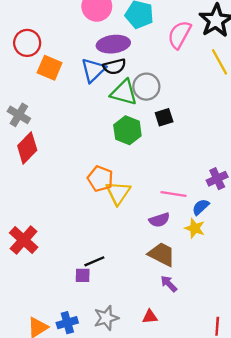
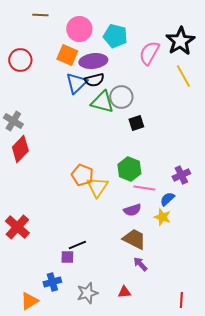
orange square: (50, 68) -> (67, 55), moved
green hexagon: (127, 130) -> (129, 169), moved
blue cross: (67, 323) -> (52, 282), moved

